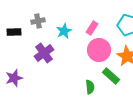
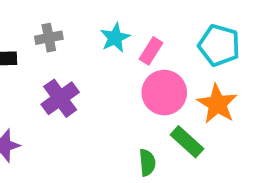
cyan star: (64, 31) -> (115, 38), moved

